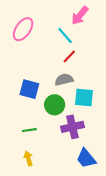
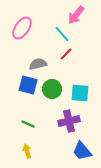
gray semicircle: (64, 80) -> (38, 64), moved
green circle: (55, 105) -> (52, 89), moved
green line: (29, 130) -> (28, 124), turned 32

